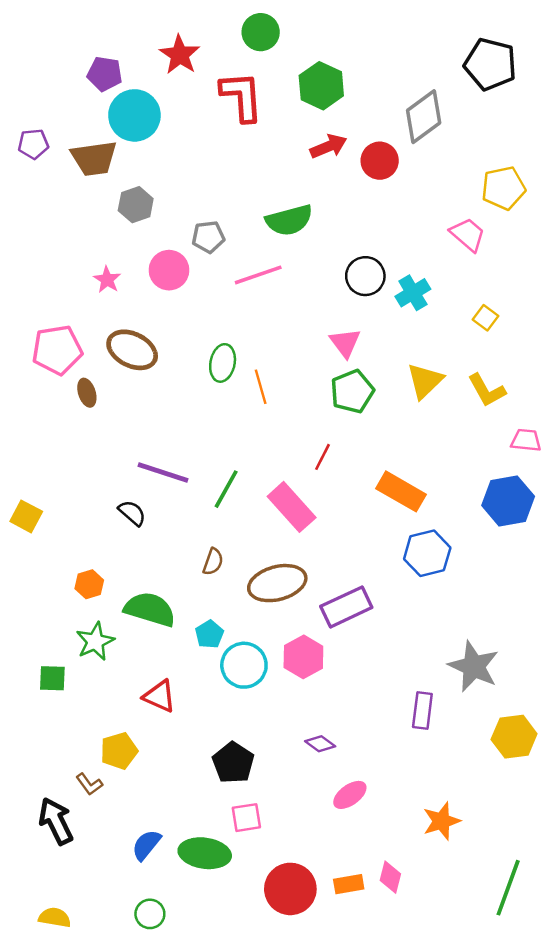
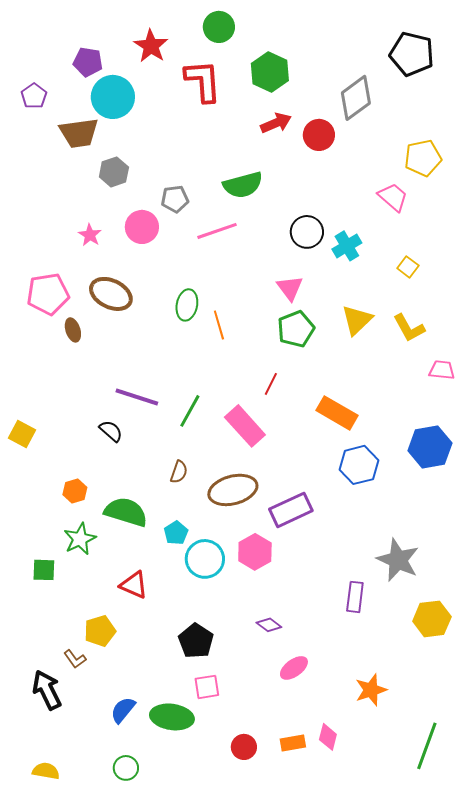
purple pentagon: (33, 144) -> (34, 96), moved, turned -30
blue hexagon: (508, 501) -> (430, 447), moved
red circle: (290, 889) -> (244, 747), size x0.6

